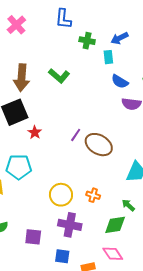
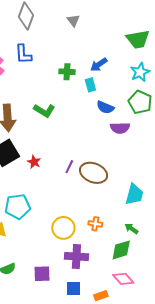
blue L-shape: (63, 19) -> (23, 54), moved
red star: (35, 132) -> (34, 162), moved

